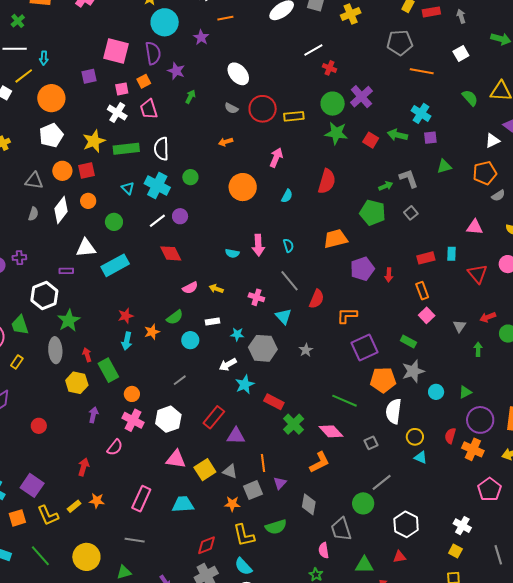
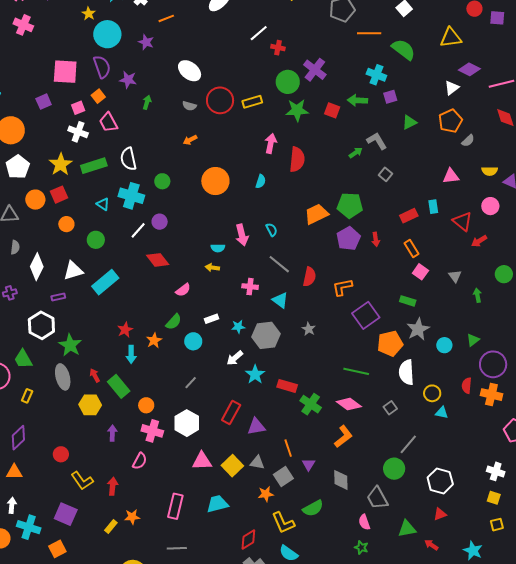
green semicircle: (470, 98) -> (404, 50), moved, size x1.4
pink arrow: (276, 158) -> (271, 143), moved
white diamond: (61, 210) -> (37, 267), moved
green pentagon: (373, 213) -> (350, 205), moved
yellow arrow: (216, 289) -> (212, 268), moved
red arrow: (488, 317) -> (479, 241), moved
yellow L-shape: (48, 515) -> (82, 481), moved

